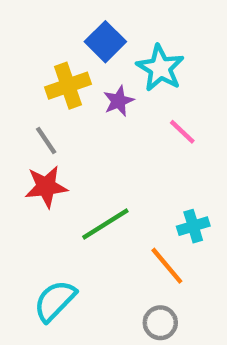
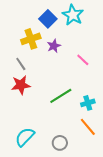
cyan star: (160, 68) -> (73, 15), moved
green line: (105, 224) -> (61, 96), moved
orange line: (167, 266) -> (88, 127), moved
gray circle: (160, 323) -> (60, 143), moved

